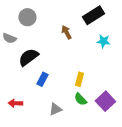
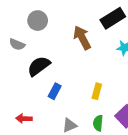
brown arrow: (66, 32) -> (82, 38), size x1.5
green semicircle: (80, 99) -> (98, 123), moved, turned 48

